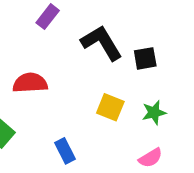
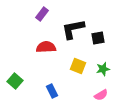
black L-shape: (102, 43) -> (73, 29), turned -70
red semicircle: (30, 83) -> (46, 47), moved

